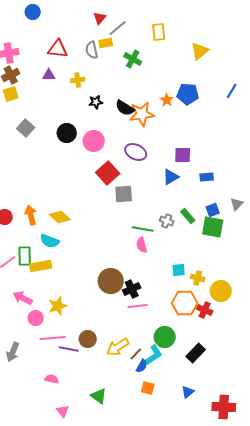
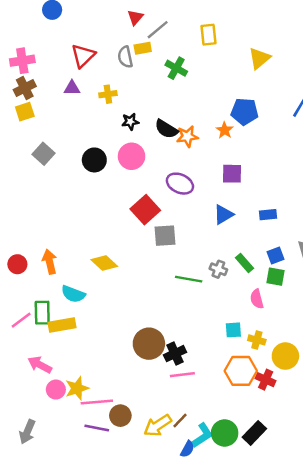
red triangle: (58, 49) -> (83, 56), turned -50
orange star: (167, 100) -> (225, 130), moved
orange star: (142, 114) -> (187, 136), size x0.7
pink circle: (94, 141) -> (132, 156), moved
purple square: (183, 155) -> (232, 174), moved
yellow diamond: (60, 217) -> (104, 263), moved
green square: (213, 227) -> (275, 277), size x0.7
pink semicircle: (142, 245) -> (257, 299), moved
yellow star: (58, 306) -> (77, 388), moved
green circle: (165, 337) -> (225, 433), moved
pink line: (53, 338) -> (97, 402), moved
brown line: (136, 354) -> (180, 421), moved

